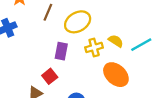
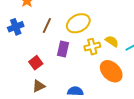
brown line: (48, 12) -> (47, 26), moved
red square: (50, 76) -> (36, 63), moved

